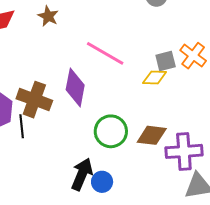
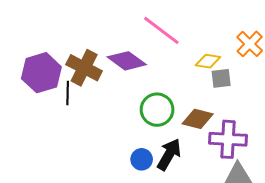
gray square: (166, 61) -> (221, 78), moved
purple diamond: (75, 87) -> (127, 61), turned -72
black arrow: (82, 174) -> (169, 154), moved

